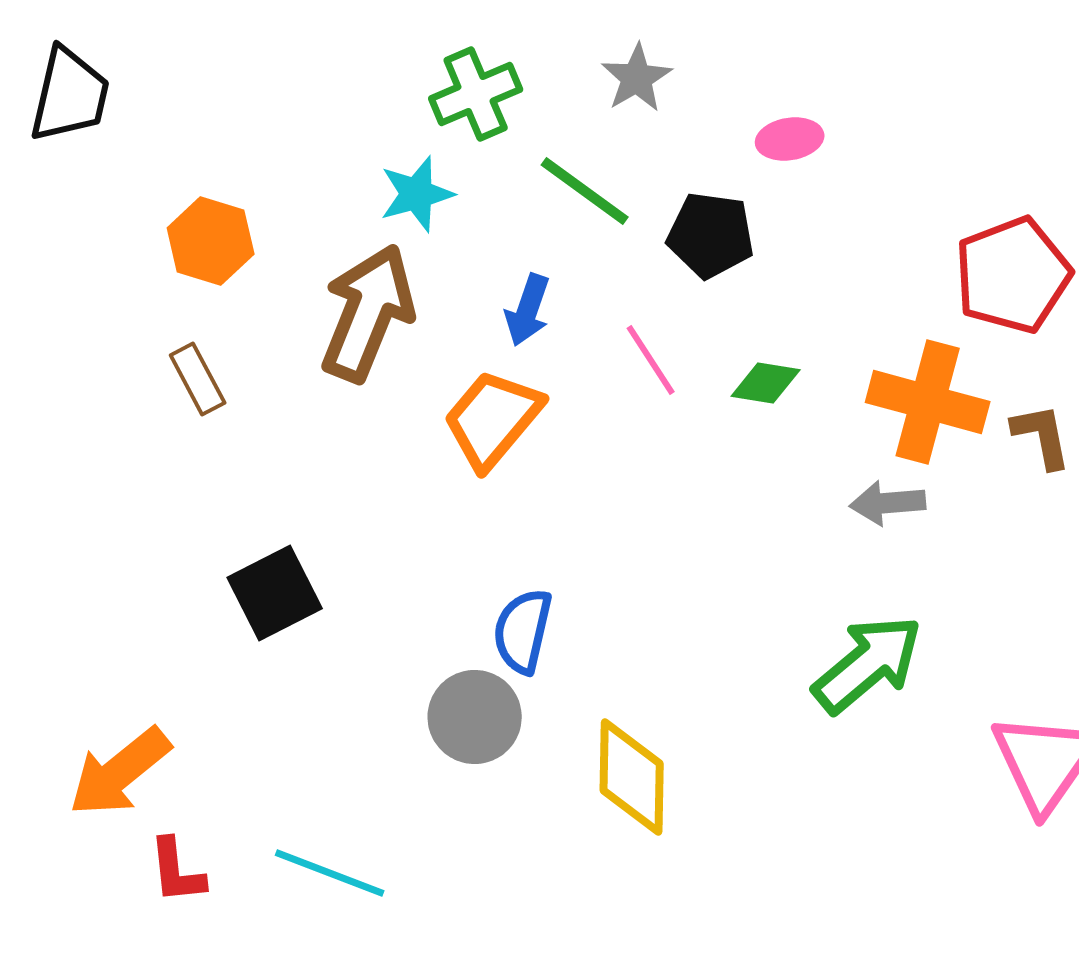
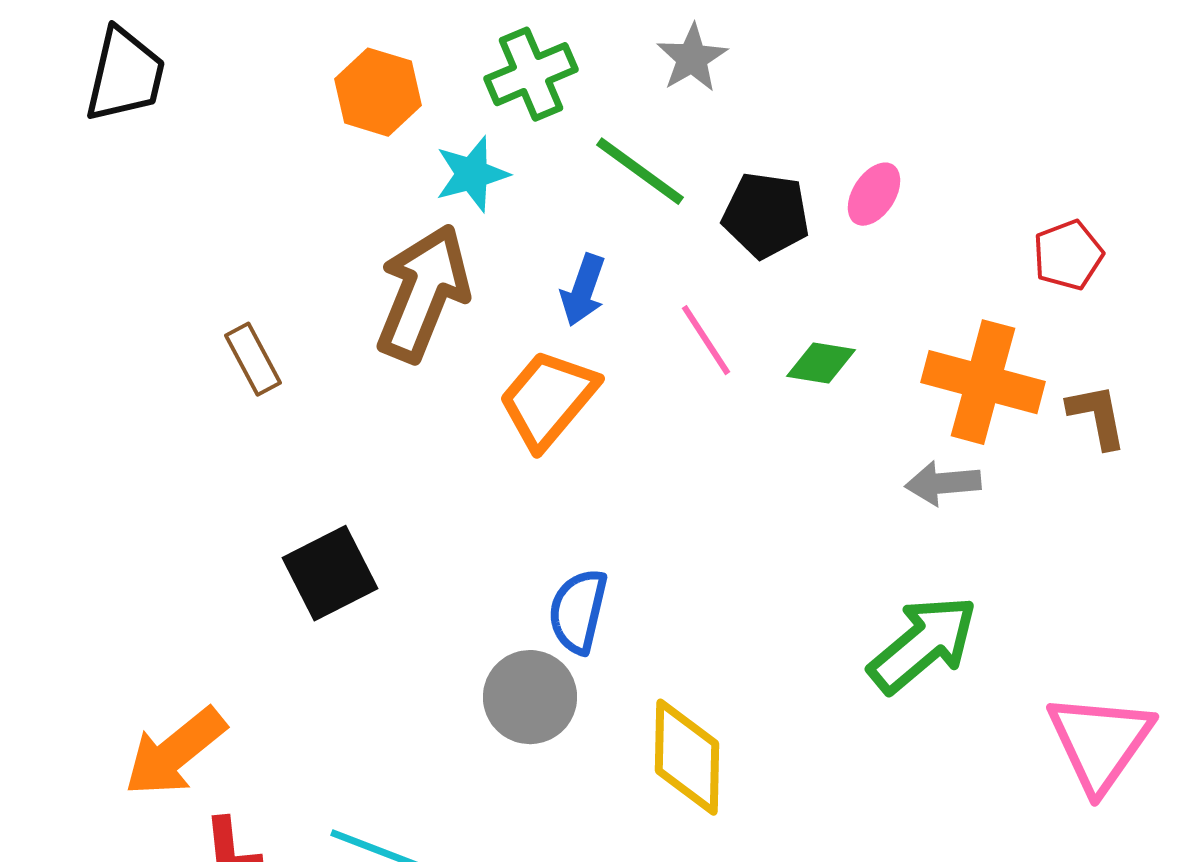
pink ellipse: (790, 139) -> (874, 194), moved, turned -48
orange hexagon: (211, 241) -> (378, 92), moved
red pentagon: (1013, 275) -> (1068, 255), size x0.6

